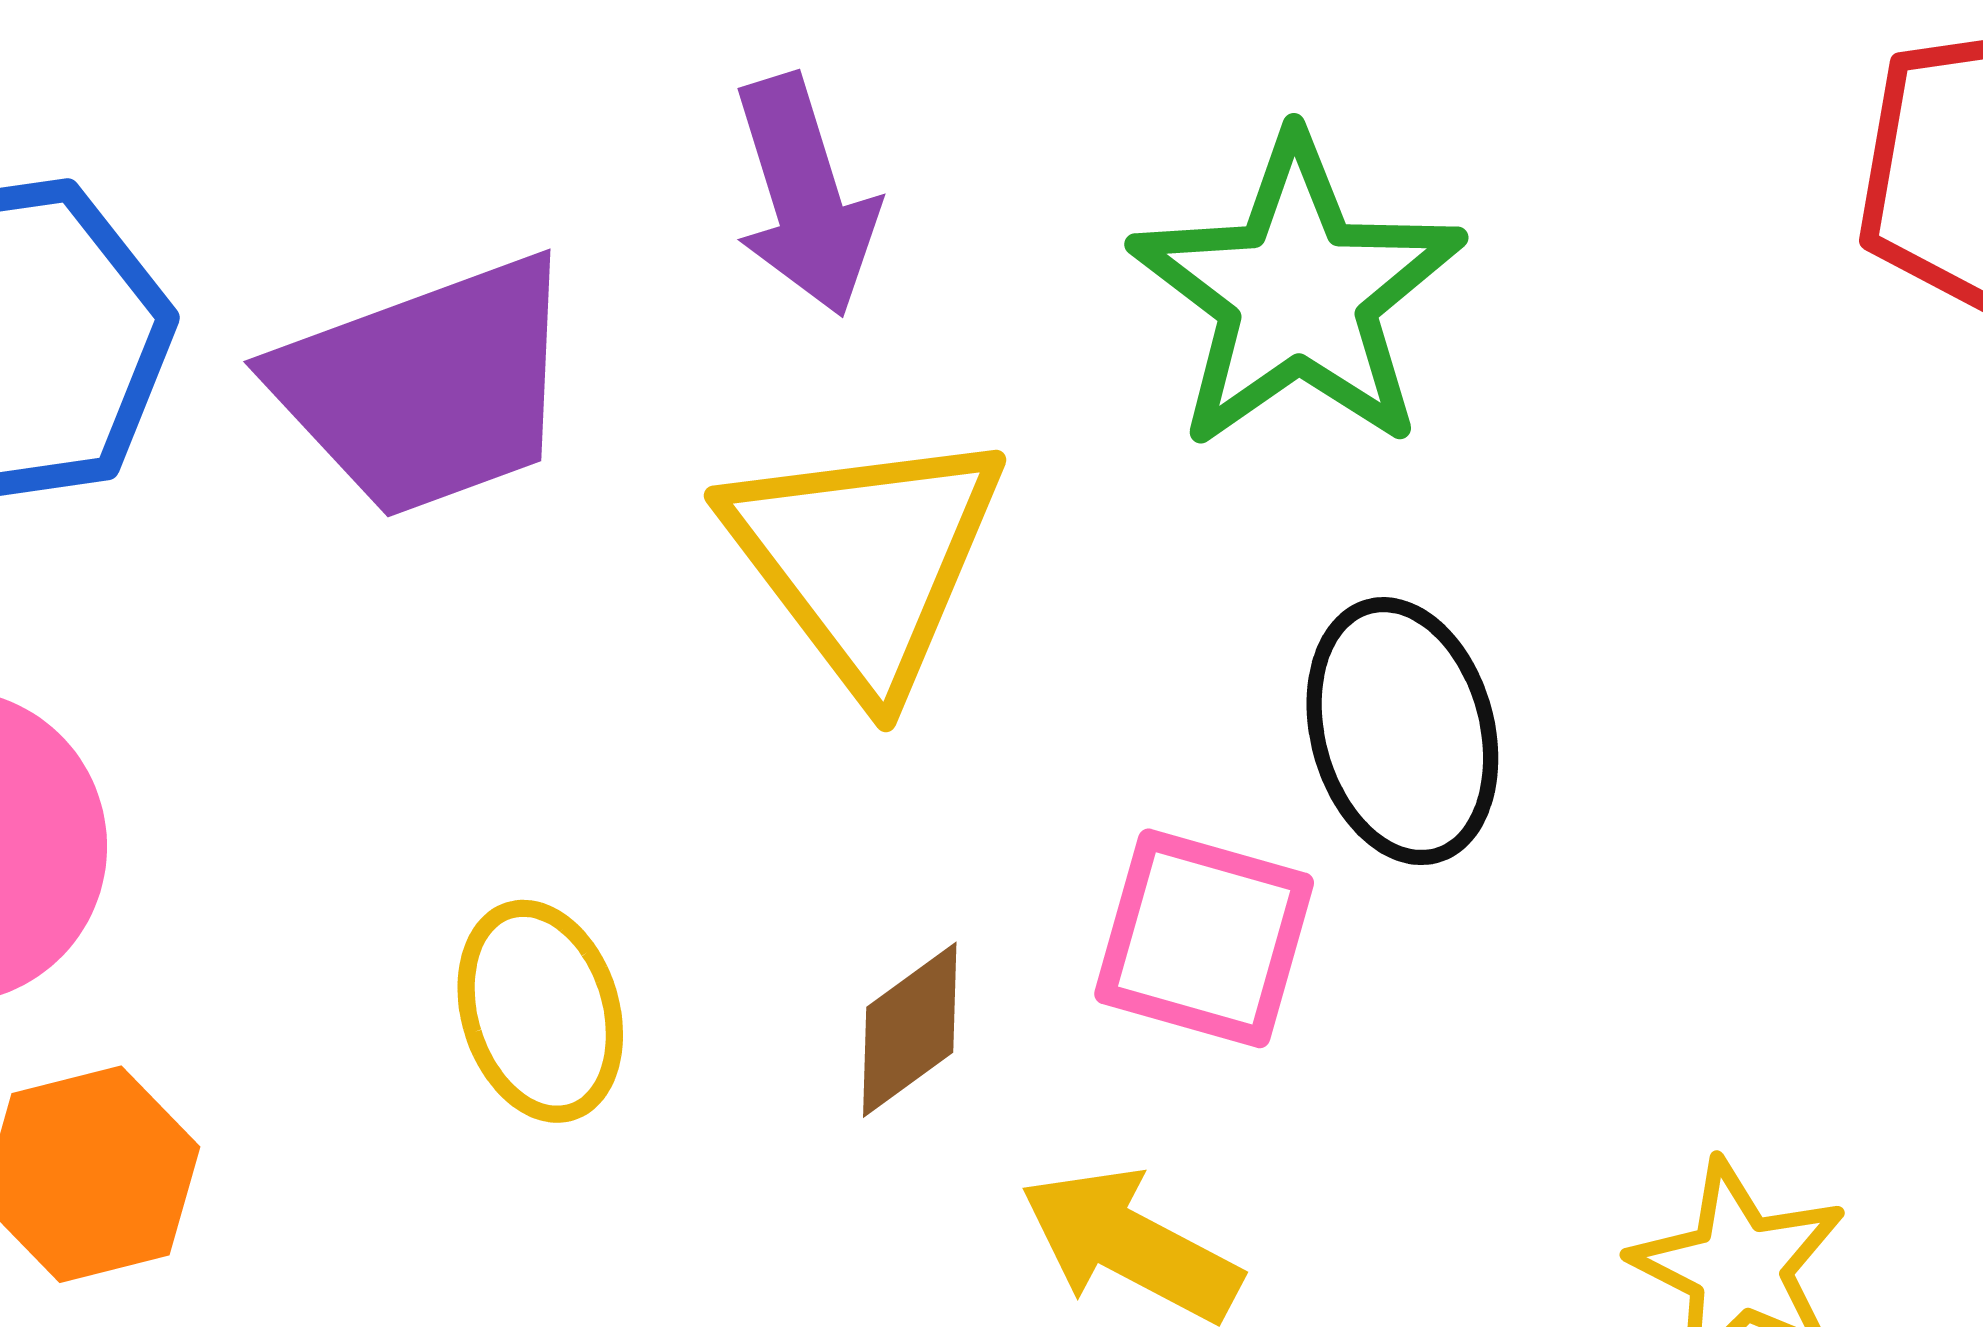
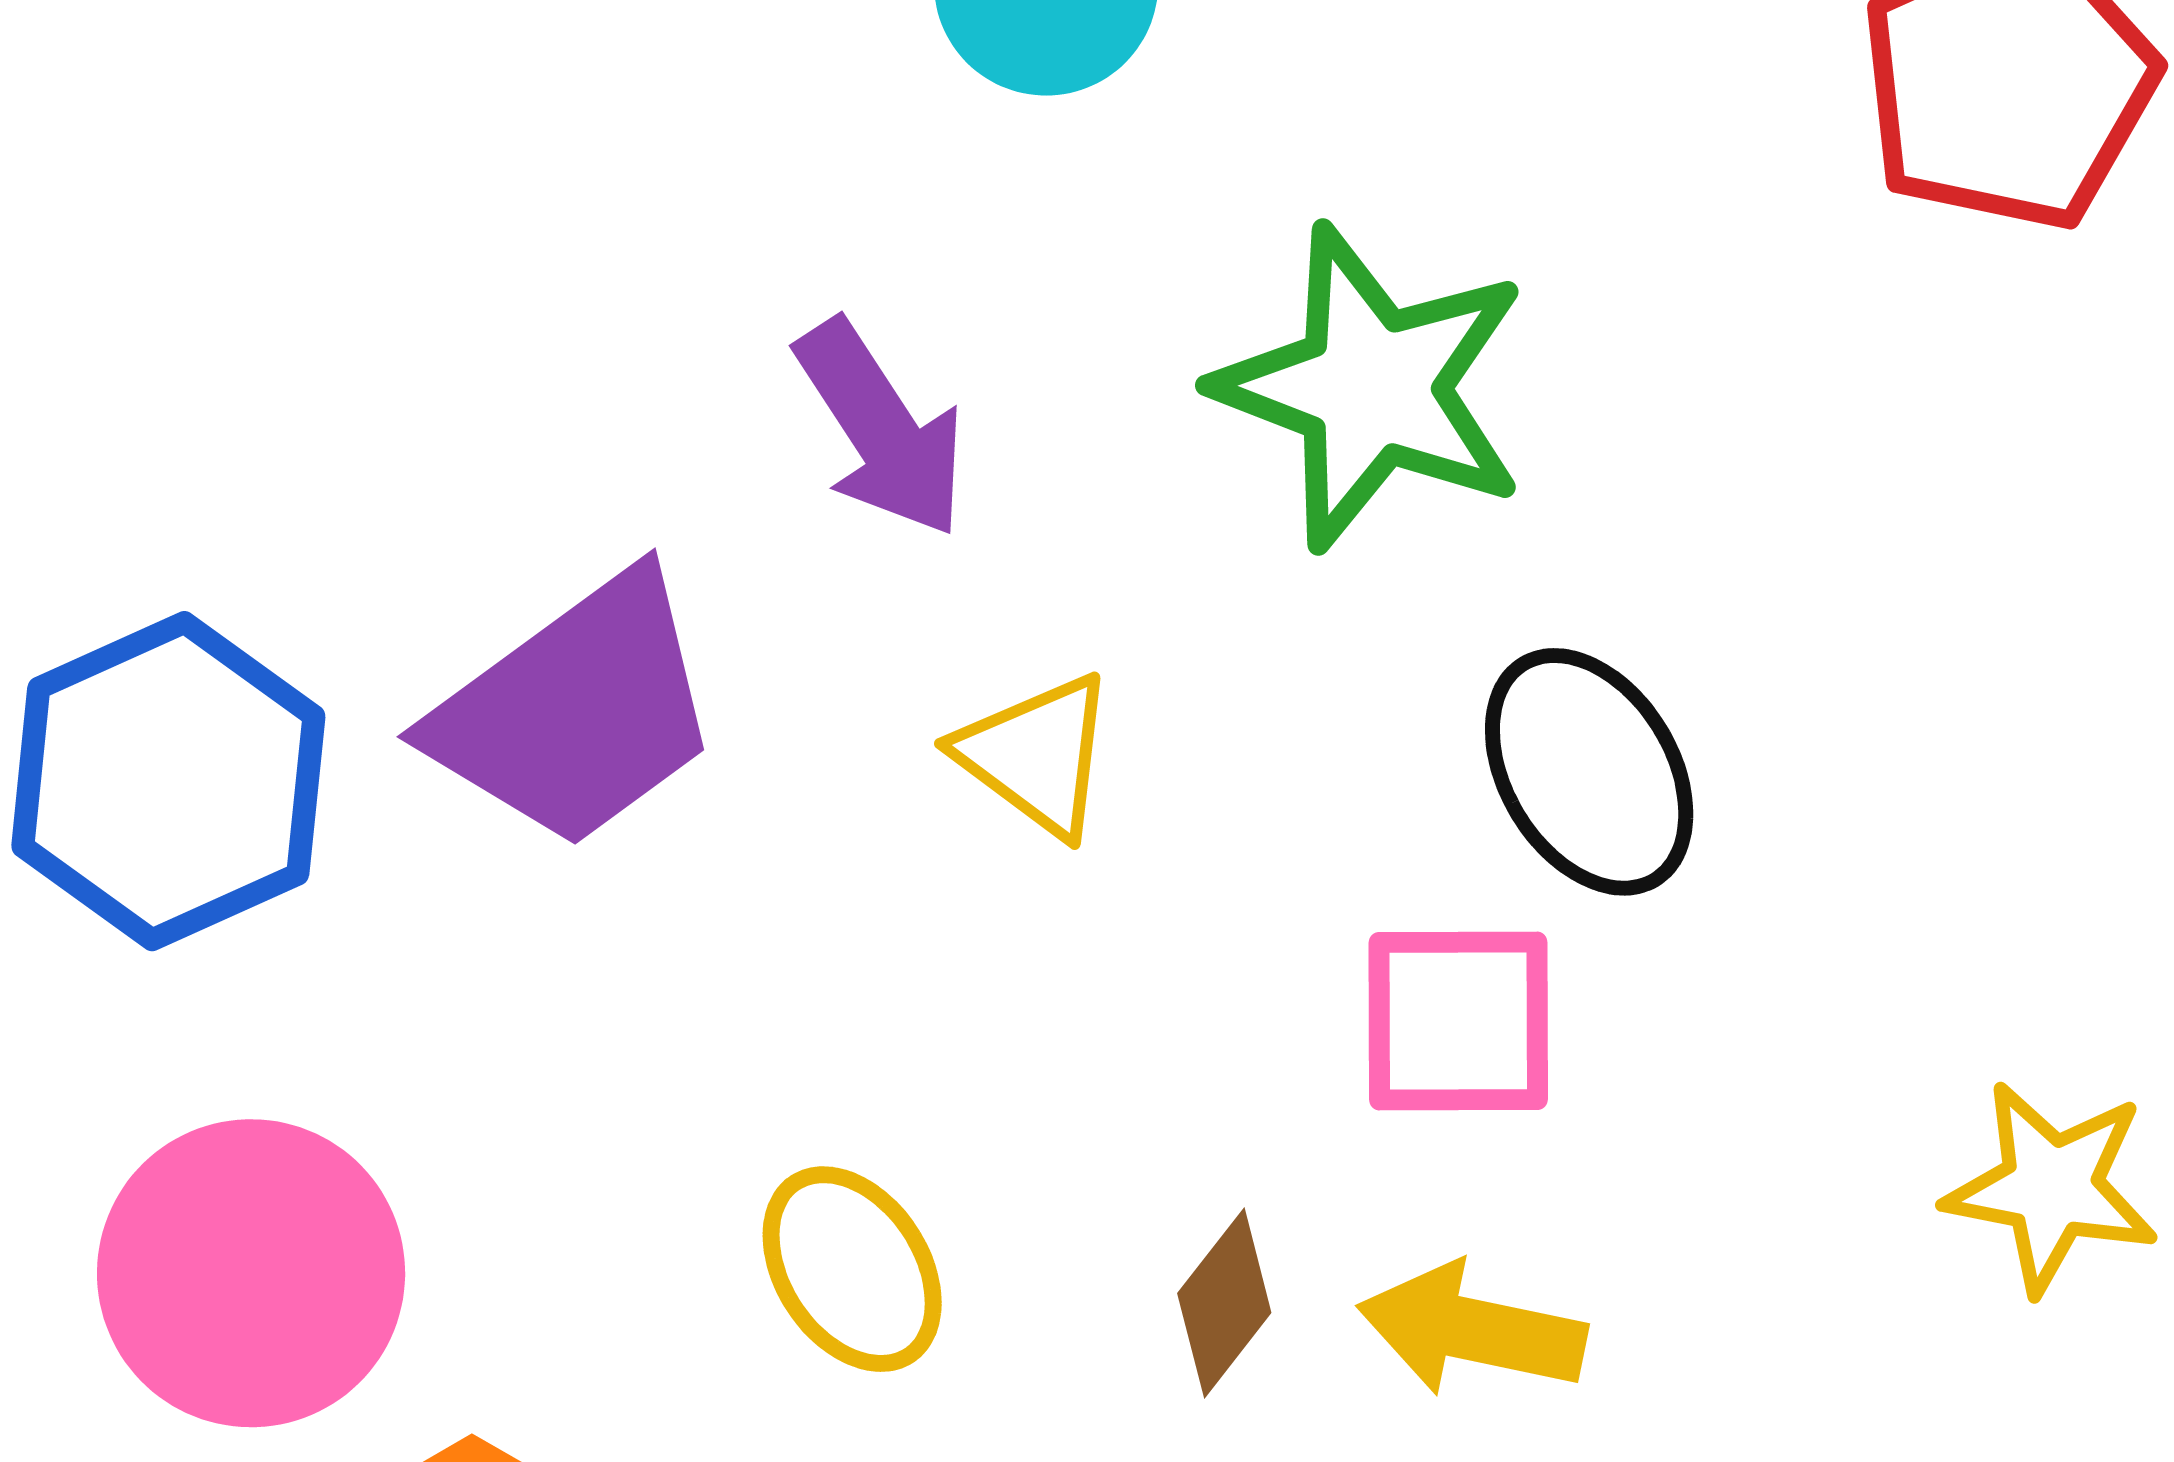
yellow triangle: (865, 559) -> (1036, 755), size x0.6
brown diamond: (910, 1030) -> (1224, 1303), moved

